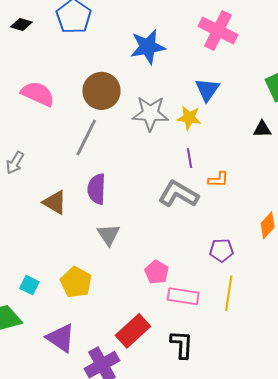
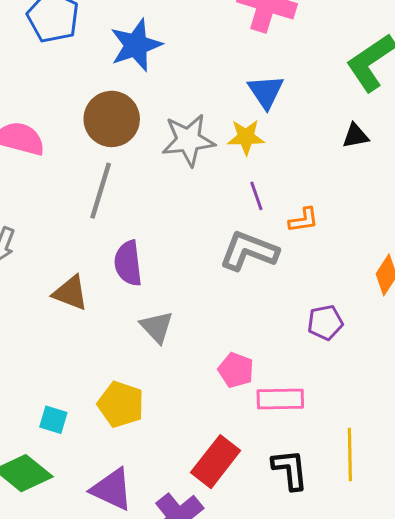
blue star: (148, 47) -> (136, 45), moved
yellow line: (229, 293) -> (350, 455), moved

